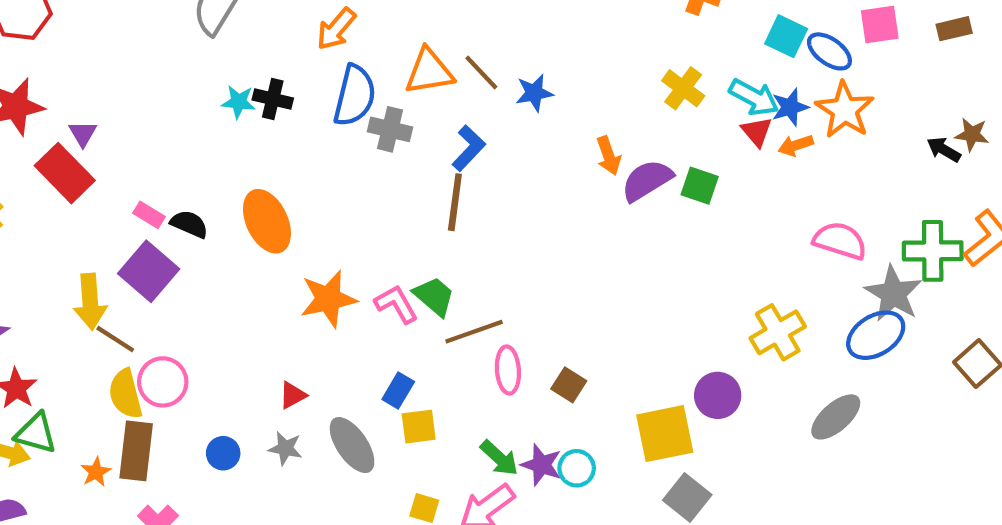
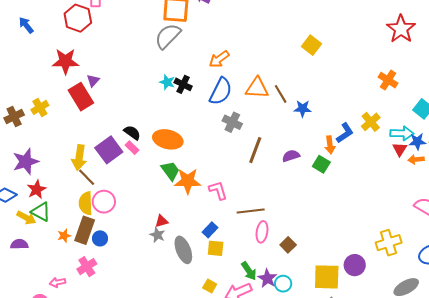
cyan arrow: (754, 97) -> (402, 133), turned -40
gray cross: (390, 129) -> (232, 122), moved
blue L-shape: (469, 148) -> (345, 133), moved
purple semicircle: (647, 180) -> (291, 156), moved, size x0.7
green square: (700, 186) -> (321, 164), moved
pink rectangle: (149, 215) -> (132, 148), moved
orange ellipse: (267, 221) -> (168, 139), turned -64
green trapezoid: (434, 296) -> (170, 171), moved
gray star: (285, 448) -> (157, 235), moved
blue circle: (223, 453) -> (100, 238), moved

